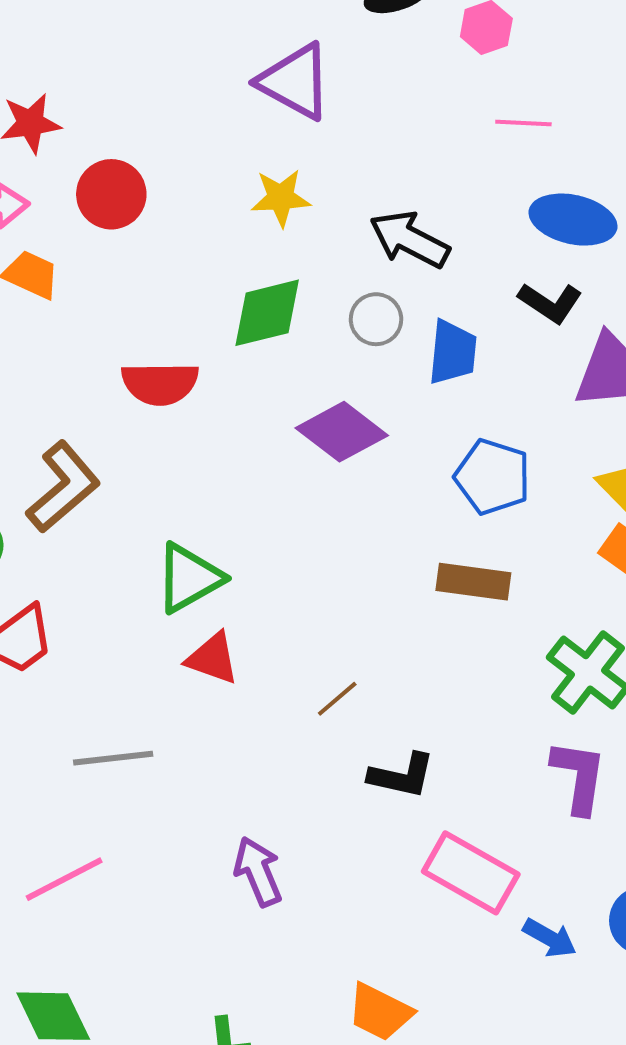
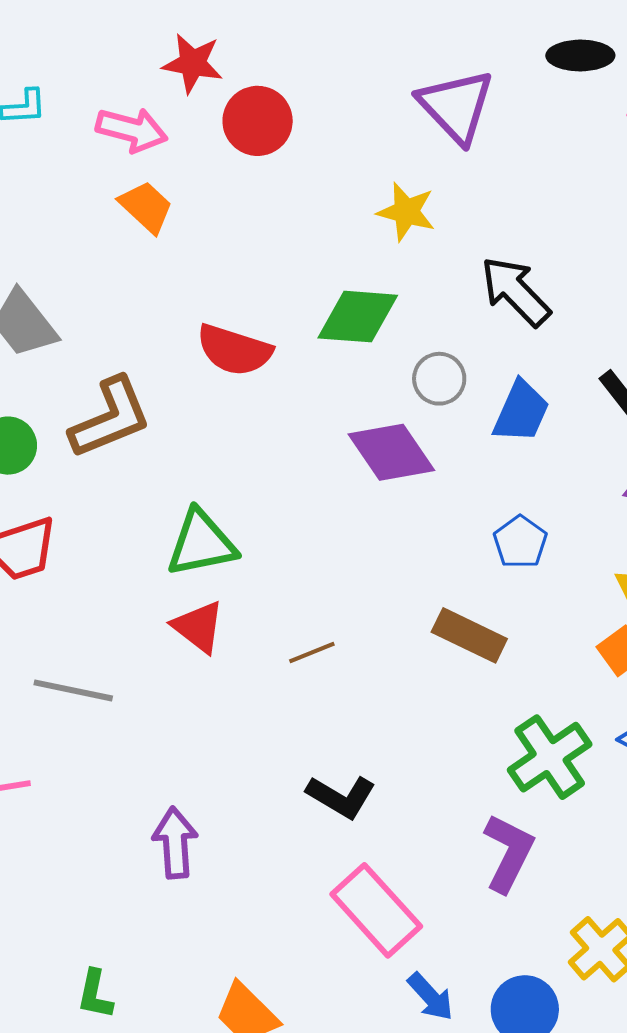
red circle: (111, 194) -> (258, 121), moved
gray circle: (376, 319) -> (439, 379), moved
blue pentagon: (493, 477) -> (520, 542), size x0.7
brown line: (337, 699) -> (312, 652), moved

